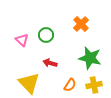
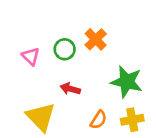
orange cross: (81, 24) -> (96, 39), moved

